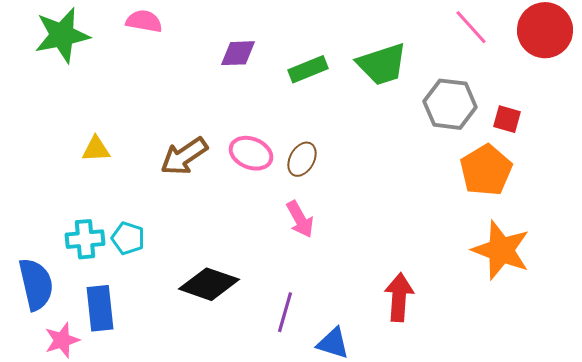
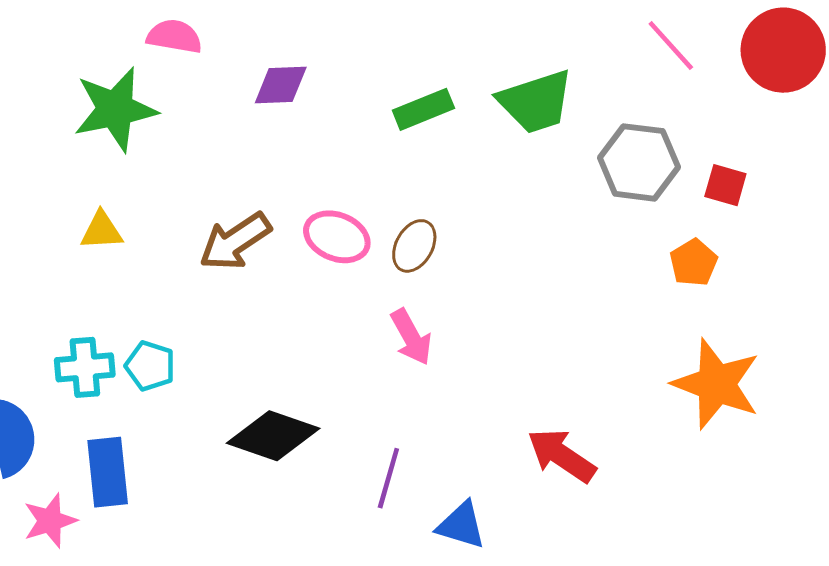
green star: (62, 35) -> (115, 109), moved
purple diamond: (238, 53) -> (281, 85), moved
orange pentagon: (486, 170) -> (694, 263), size x0.6
red arrow: (399, 297) -> (562, 455), turned -60

